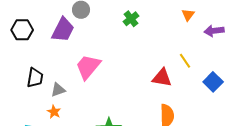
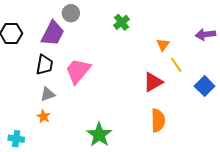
orange triangle: (188, 15) -> (163, 45), moved
black trapezoid: (35, 78) -> (45, 65), moved
red triangle: (162, 78) -> (153, 82), turned -40

